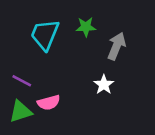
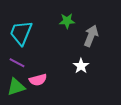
cyan trapezoid: (45, 35) -> (21, 33), moved

